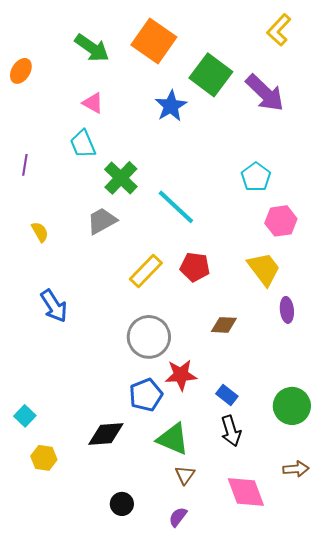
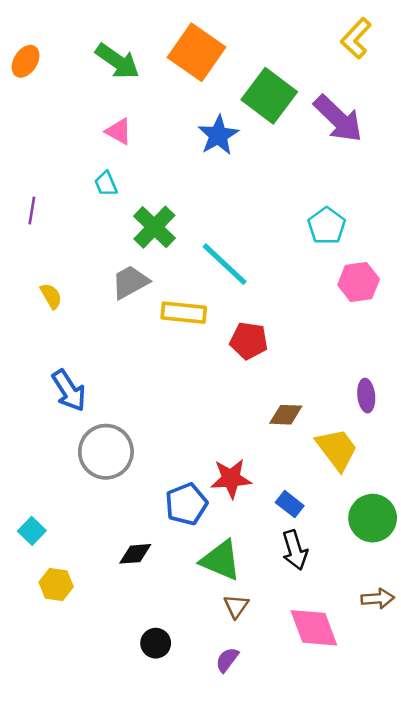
orange ellipse: (21, 71) -> (26, 61), moved
cyan trapezoid: (83, 144) -> (106, 184), size x0.7
yellow trapezoid: (264, 269) -> (337, 449), moved
yellow rectangle: (146, 271) -> (184, 313), moved, turned 52
gray circle: (149, 337) -> (106, 452), moved
black diamond: (106, 434) -> (135, 554), size x0.7

